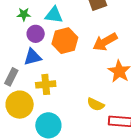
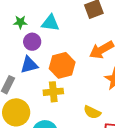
orange hexagon: (65, 41) -> (62, 65), moved
yellow cross: (46, 84) -> (53, 92), moved

